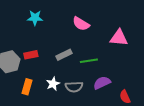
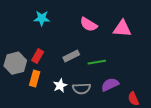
pink triangle: (119, 38) -> (122, 29), moved
red rectangle: (31, 55) -> (38, 56), turned -48
orange rectangle: (27, 87) -> (35, 78), moved

